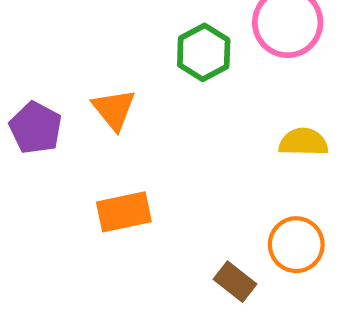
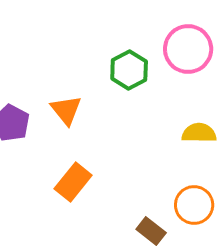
orange rectangle: (124, 212) -> (73, 182), turned -39

